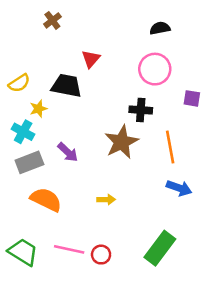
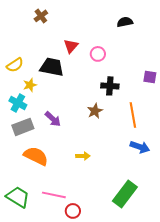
pink circle: (155, 69) -> (98, 54), moved, size x0.6
brown star: (122, 142) -> (95, 111), size x0.6
red circle: (101, 255) -> (73, 211), moved

